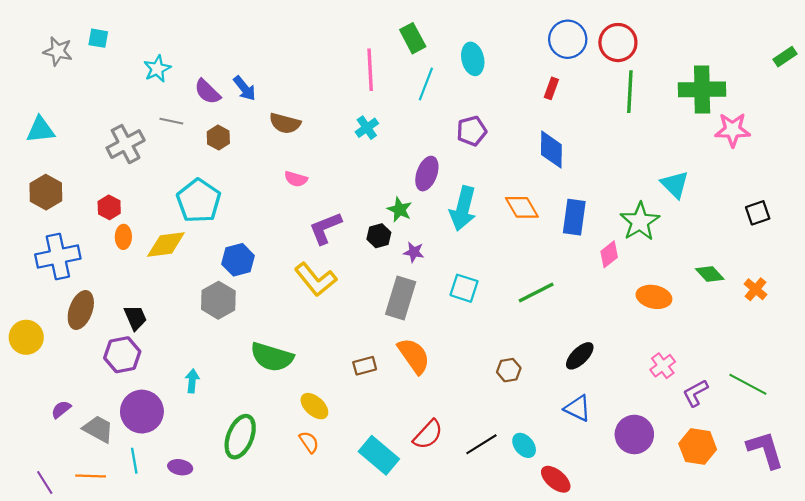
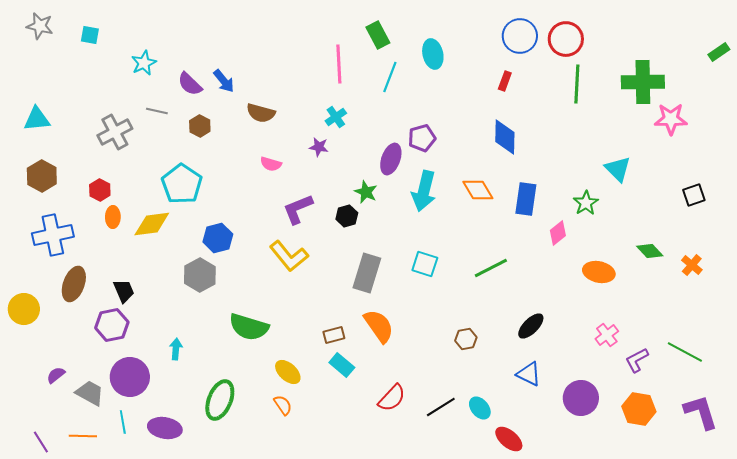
gray star: (58, 51) -> (40, 26), moved
purple pentagon: (472, 131) -> (422, 138), moved
green star: (640, 222) -> (586, 203), size x0.7
purple star: (414, 252) -> (319, 147), moved
cyan rectangle: (379, 455) -> (342, 365), moved, size x0.7
purple ellipse: (180, 467) -> (165, 428), size x1.5

